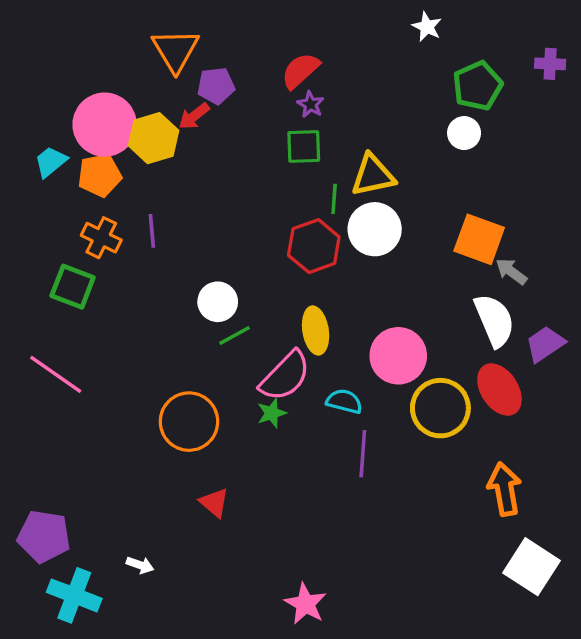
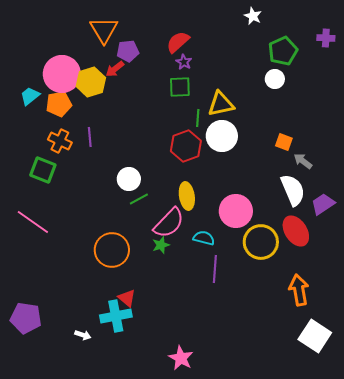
orange square: (479, 239) -> (284, 142), size x0.6
cyan cross: (74, 595) -> (116, 316), moved, turned -32

